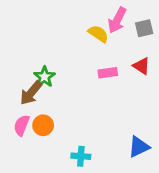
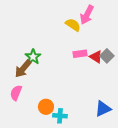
gray square: (144, 28) -> (107, 56), moved, turned -32
red triangle: (141, 66) -> (96, 57), moved
orange circle: (43, 125) -> (46, 107), moved

